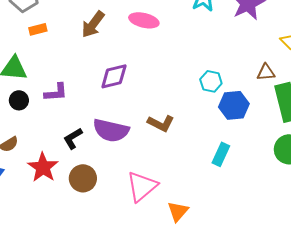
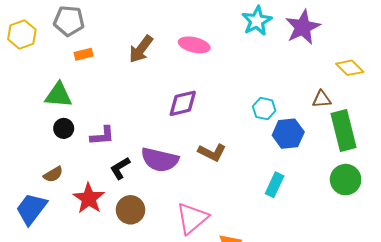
purple diamond: (114, 76) -> (183, 103), moved
purple L-shape: (56, 92) -> (102, 136), moved

